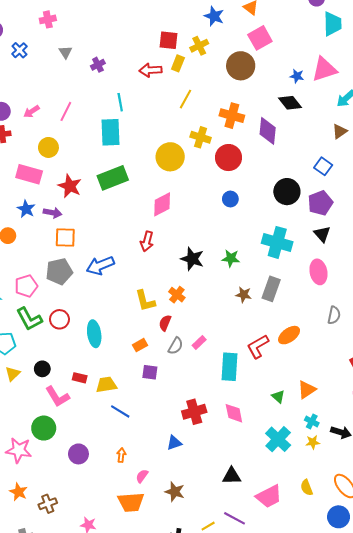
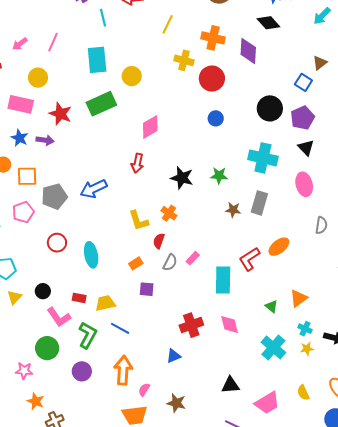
cyan line: (120, 102) -> (103, 18), moved
brown triangle: (340, 131) -> (320, 63), moved
yellow circle: (170, 157) -> (132, 76), moved, size x0.7
orange square: (65, 238) -> (27, 176), moved
green L-shape: (29, 319) -> (88, 335), moved, turned -120
pink star: (19, 450) -> (24, 371), size x0.7
orange arrow: (121, 455) -> (123, 370), size x2.0
orange star: (19, 492) -> (36, 401), moved

